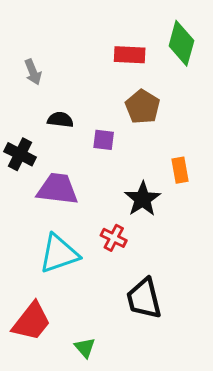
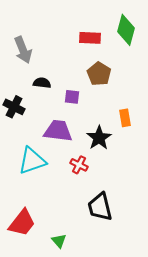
gray arrow: (33, 72) -> (23, 50), size x1.5
purple trapezoid: (57, 189) -> (58, 131), moved
cyan triangle: (59, 254) -> (32, 161), moved

